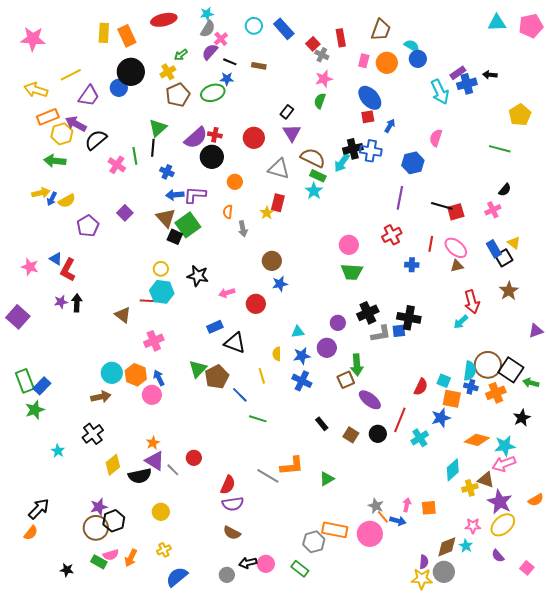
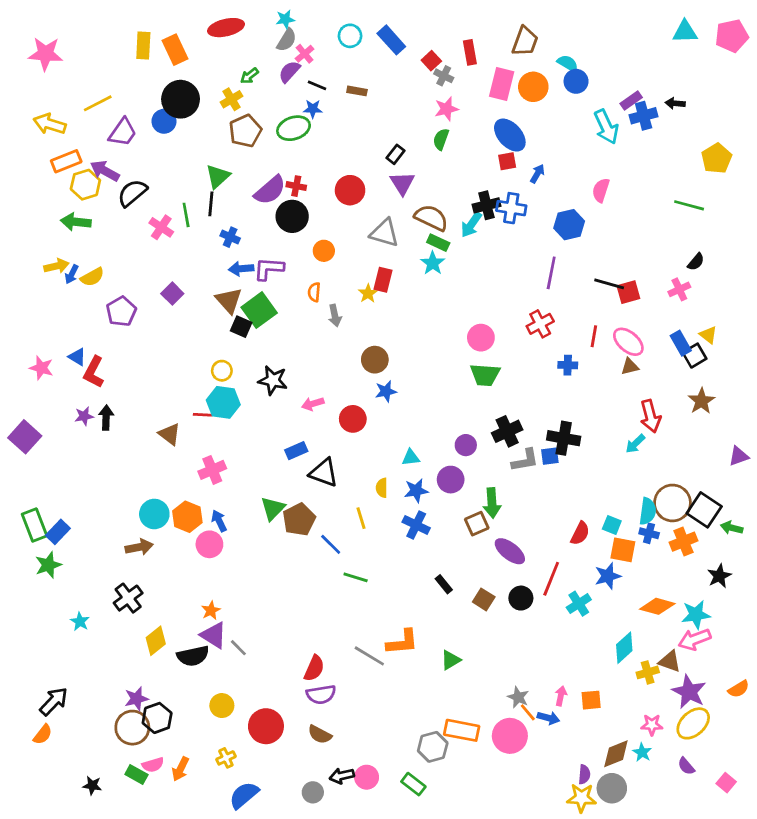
pink rectangle: (364, 61) -> (502, 84), size x1.6
red circle: (194, 458) -> (266, 726), moved, size x1.6

